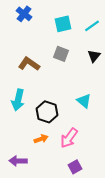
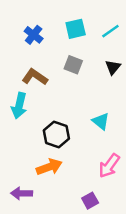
blue cross: (24, 14) -> (34, 35), moved
cyan arrow: (18, 100) -> (19, 106), moved
pink arrow: (69, 138) -> (109, 166), moved
orange arrow: (41, 139) -> (49, 167), size x1.5

